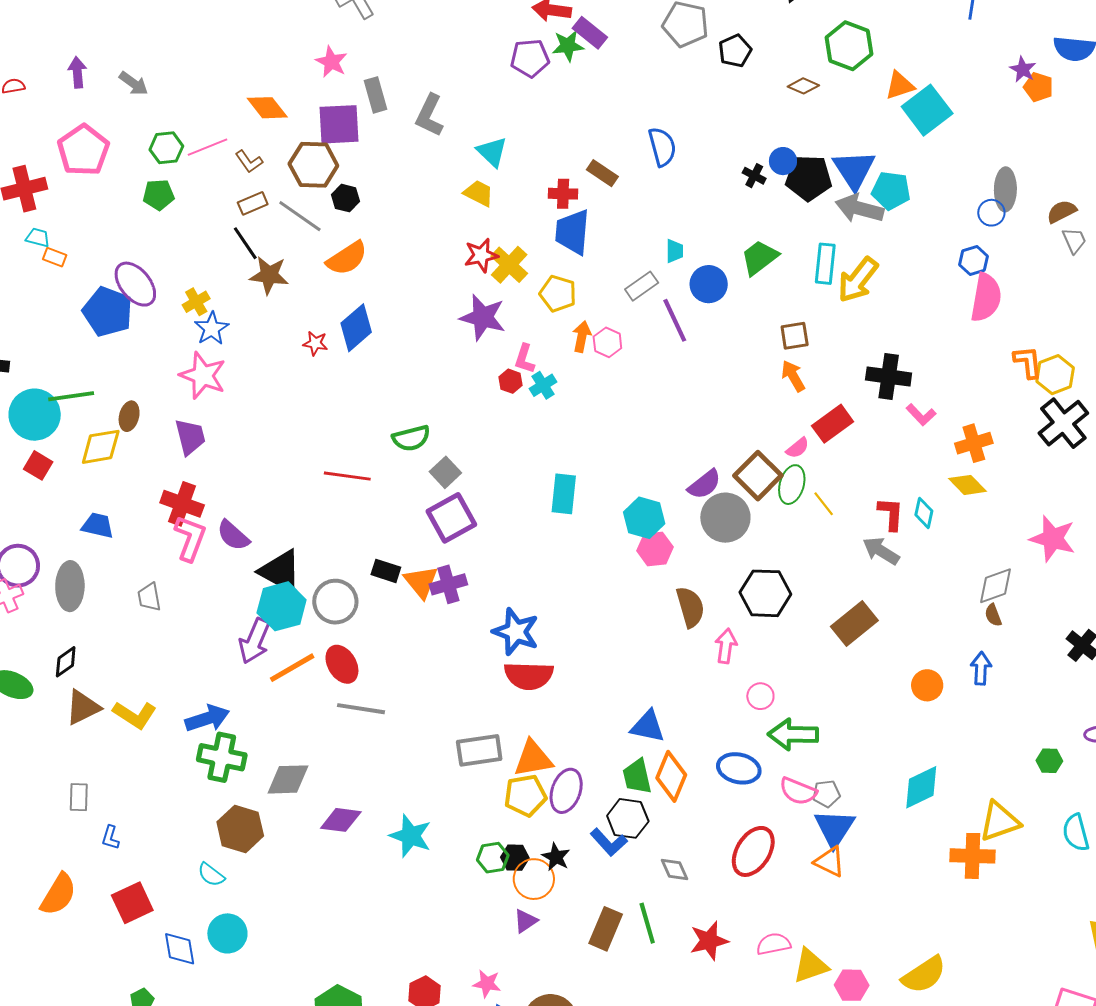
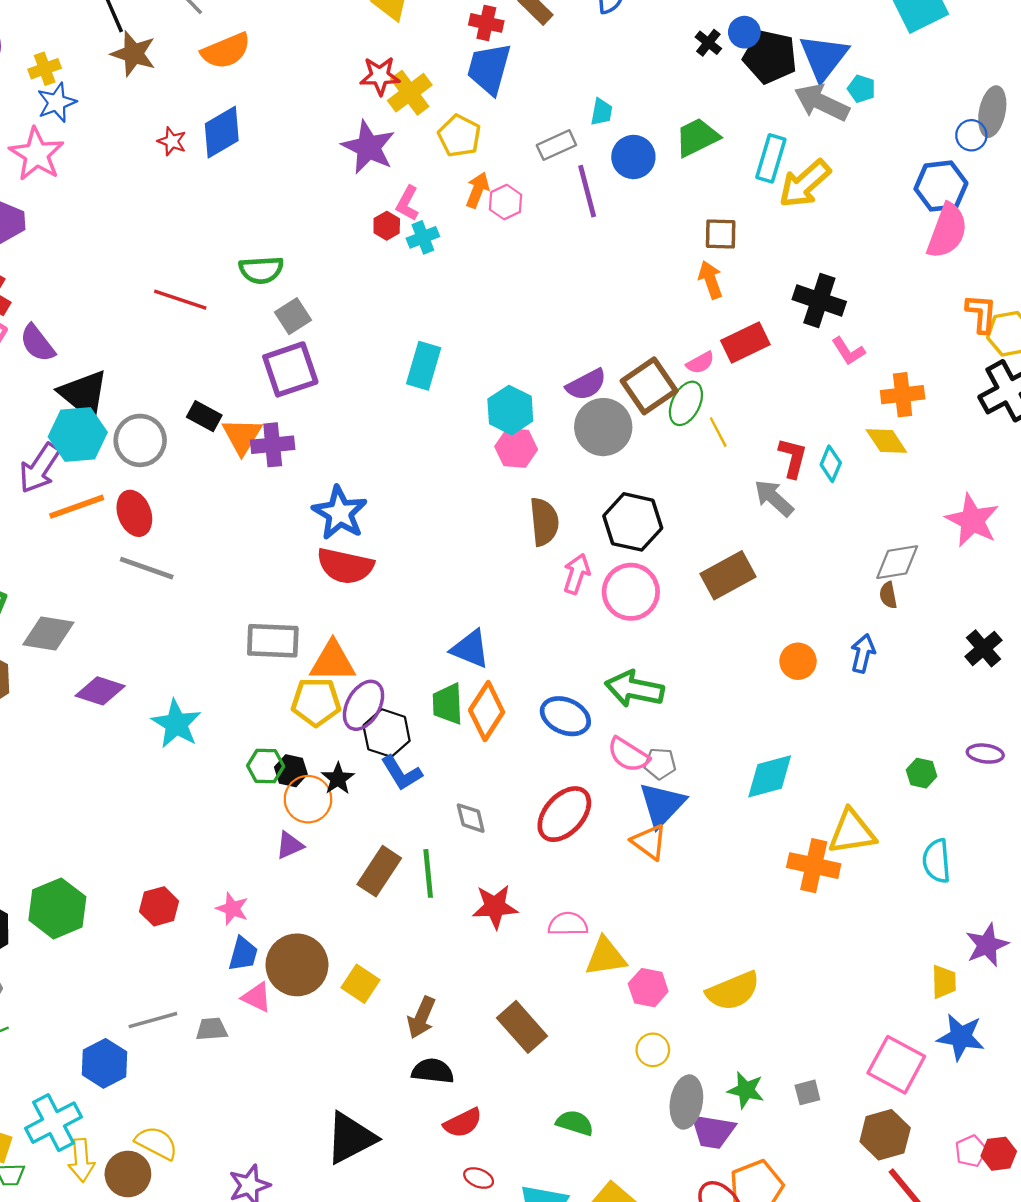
cyan pentagon: (891, 191) -> (861, 89), size x0.6
blue hexagon: (974, 260) -> (941, 186), size x1.5
pink circle: (760, 696) -> (631, 592), moved, size x1.8
black hexagon: (628, 818) -> (387, 733), moved

